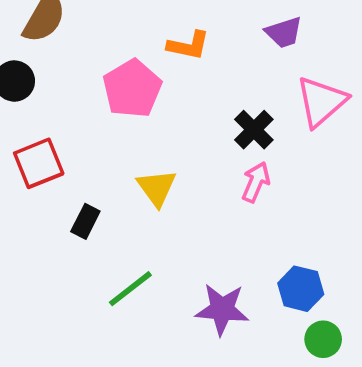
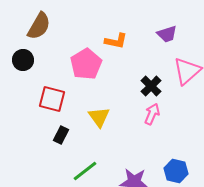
red square: (39, 163) -> (52, 99), moved, turned 36

